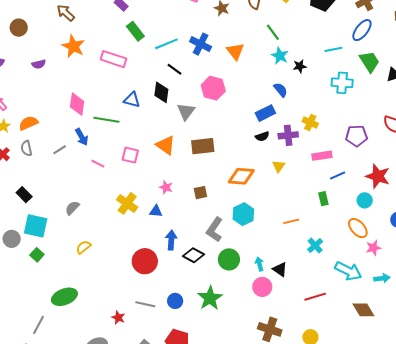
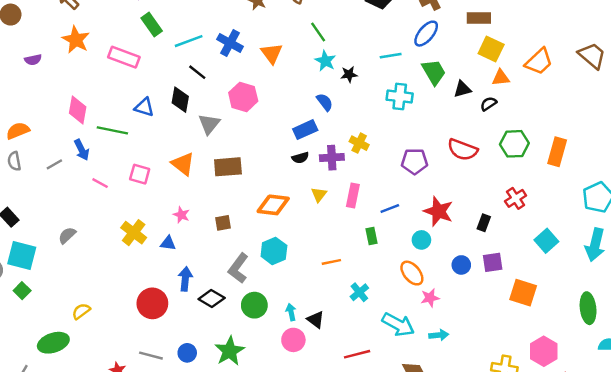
pink rectangle: (322, 156) -> (353, 196), moved, turned -72
yellow semicircle: (83, 247) -> (81, 311), moved

